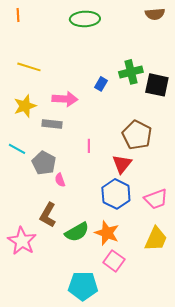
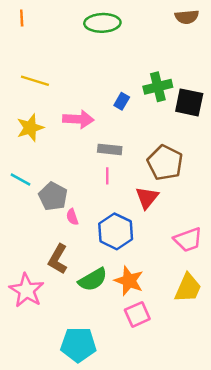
gray rectangle: (52, 124) -> (110, 149), moved
blue hexagon: (116, 194) -> (116, 231), moved
pink square: (114, 261) -> (137, 314), turned 30
cyan pentagon: (83, 286) -> (78, 345), moved

